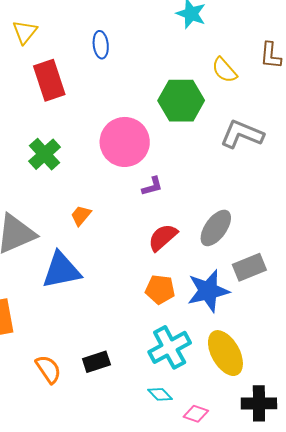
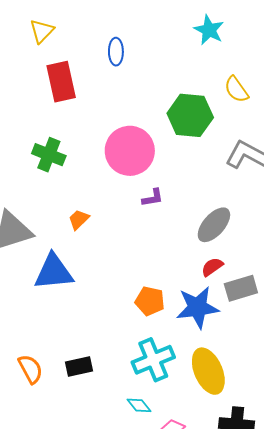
green cross: (45, 154) -> (49, 155), turned -32
gray ellipse: (216, 228) -> (214, 225), moved
red semicircle: (163, 237) -> (212, 267), moved, size x0.7

